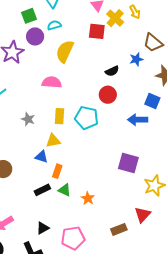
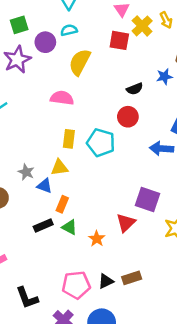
green square: (29, 16) -> (19, 25), moved
gray star: (28, 119) -> (26, 172), moved
red triangle: (142, 215) -> (126, 223), moved
black triangle: (43, 228) -> (106, 281), moved

